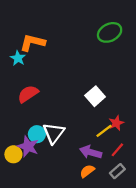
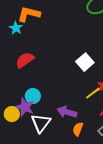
white triangle: (54, 133) -> (41, 123), moved
purple arrow: (91, 152) -> (67, 112), moved
orange semicircle: (87, 171) -> (78, 129), turned -32

